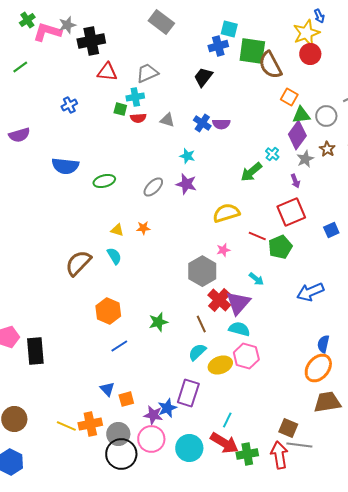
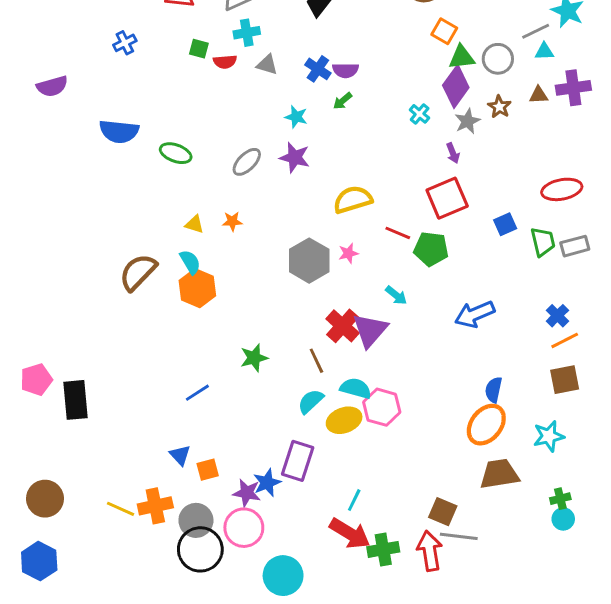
cyan cross: (135, 97) -> (247, 33), moved
green arrow: (251, 172) -> (343, 101), moved, size x0.6
green ellipse: (104, 181) -> (176, 153), turned 35
green pentagon: (280, 247) -> (431, 249), turned 30
gray hexagon: (202, 271) -> (309, 261), moved
orange hexagon: (108, 311) -> (197, 288), moved
cyan semicircle: (239, 329) -> (356, 388), moved
cyan circle: (189, 448) -> (283, 576), moved

